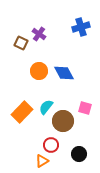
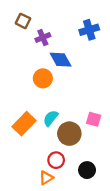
purple cross: (39, 34) -> (43, 38), turned 32
brown square: (21, 43) -> (23, 21), moved
blue diamond: (64, 73) -> (61, 60), moved

